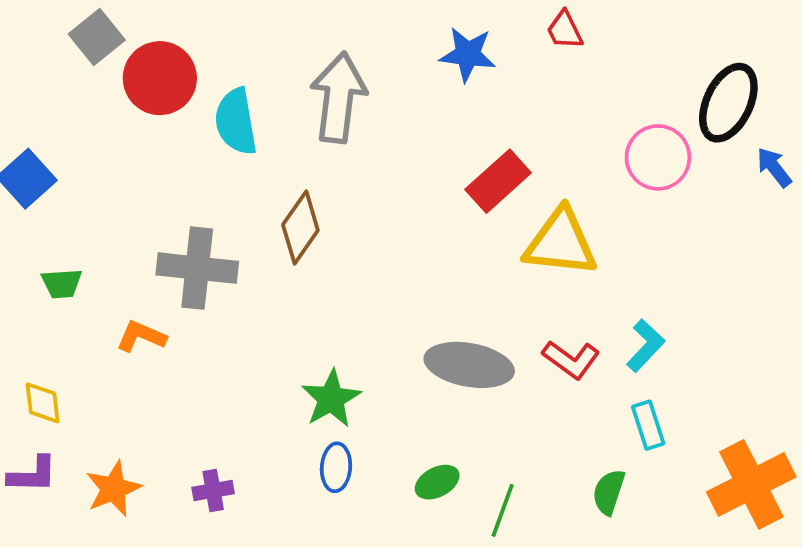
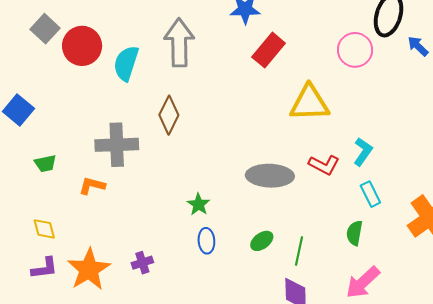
cyan semicircle: (236, 122) -> (126, 63), turned 36
red rectangle: (498, 181) -> (269, 50), moved
green star: (331, 399) -> (199, 204), size x0.7
orange star: (113, 489) -> (89, 269), size x1.4

